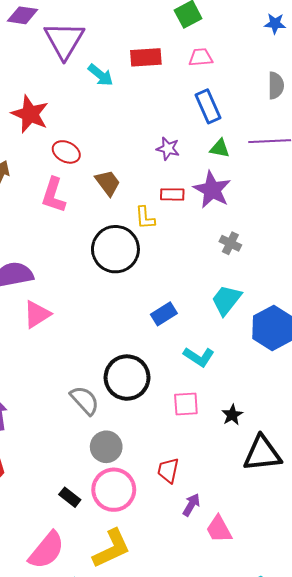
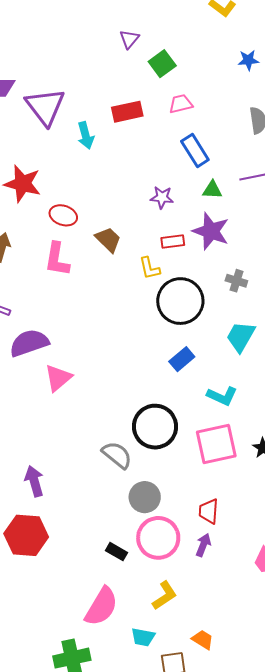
cyan arrow: (101, 75) -> (86, 135), turned 44
black circle: (115, 249) -> (180, 301), moved
pink square: (186, 404) -> (216, 444), size x1.6
purple arrow: (191, 505) -> (203, 545), moved
yellow L-shape: (112, 549) -> (165, 596), size x0.7

